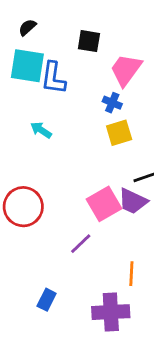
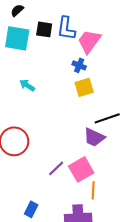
black square: (89, 41) -> (44, 29), moved
blue L-shape: (53, 78) -> (66, 28), moved
pink square: (104, 204) -> (81, 169), moved

